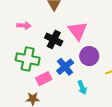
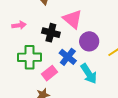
cyan arrow: (82, 88) -> (89, 74), size x1.5

